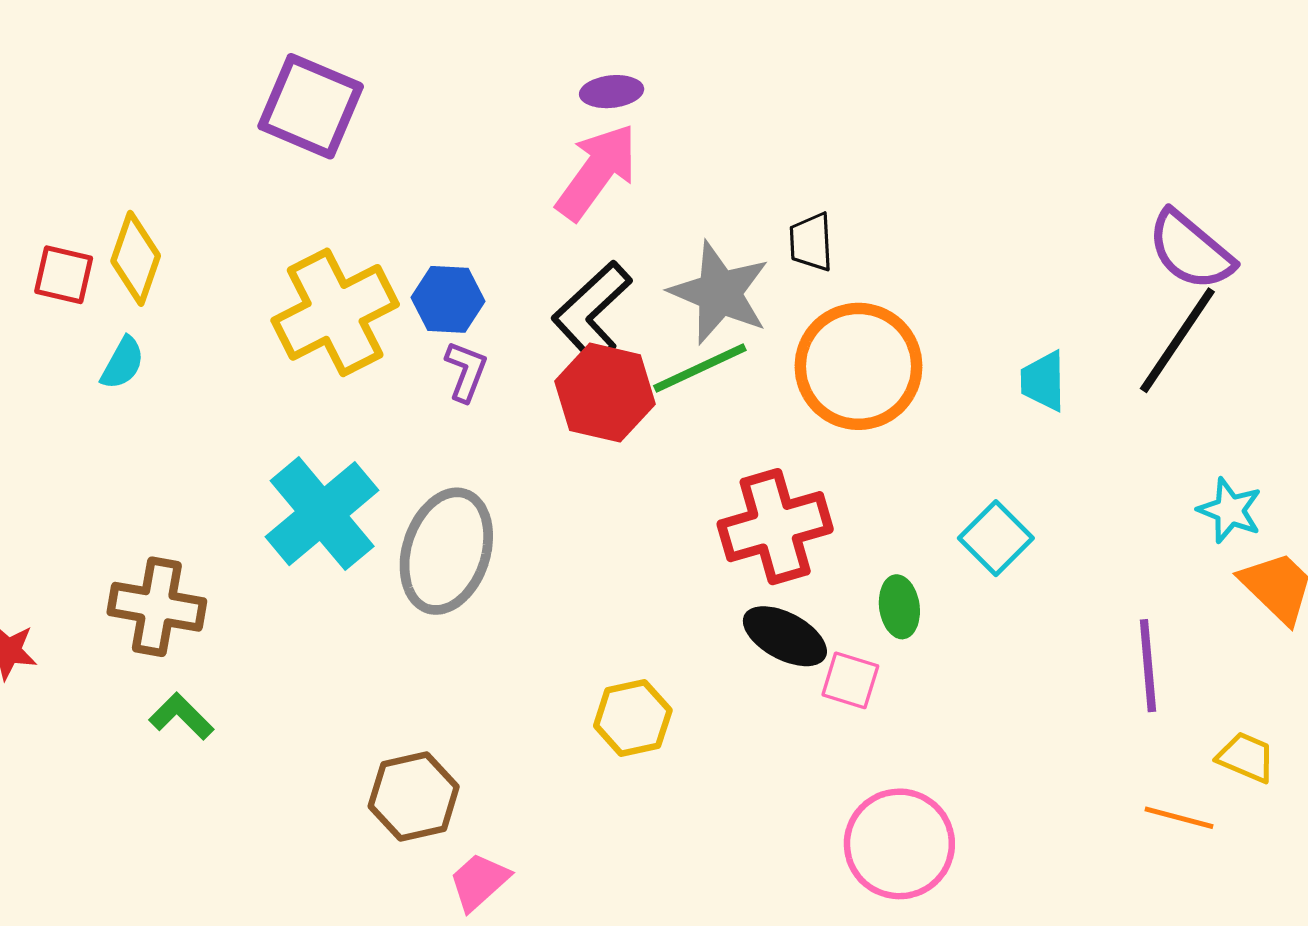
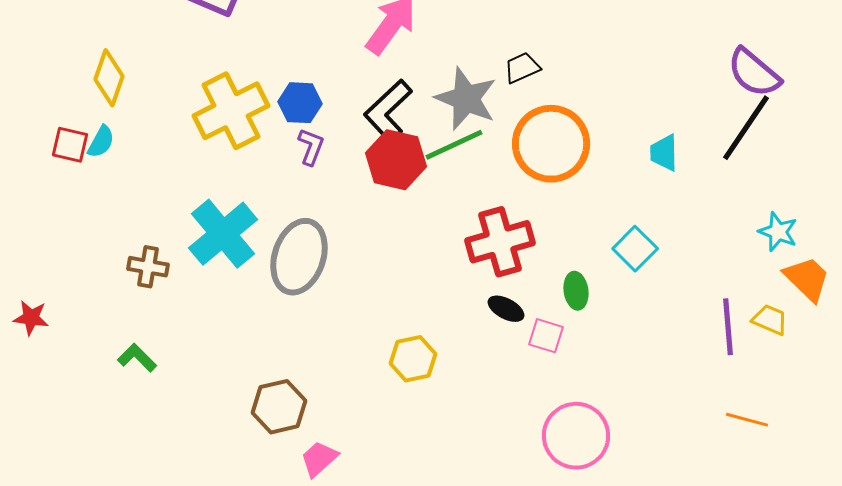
black trapezoid: (811, 242) -> (522, 68), turned 69
red square: (64, 275) -> (70, 145), moved
brown cross: (157, 607) -> (148, 267), moved, size x0.7
black ellipse: (785, 636) -> (506, 309), size x0.7
yellow trapezoid: (1246, 757) -> (770, 320), moved

